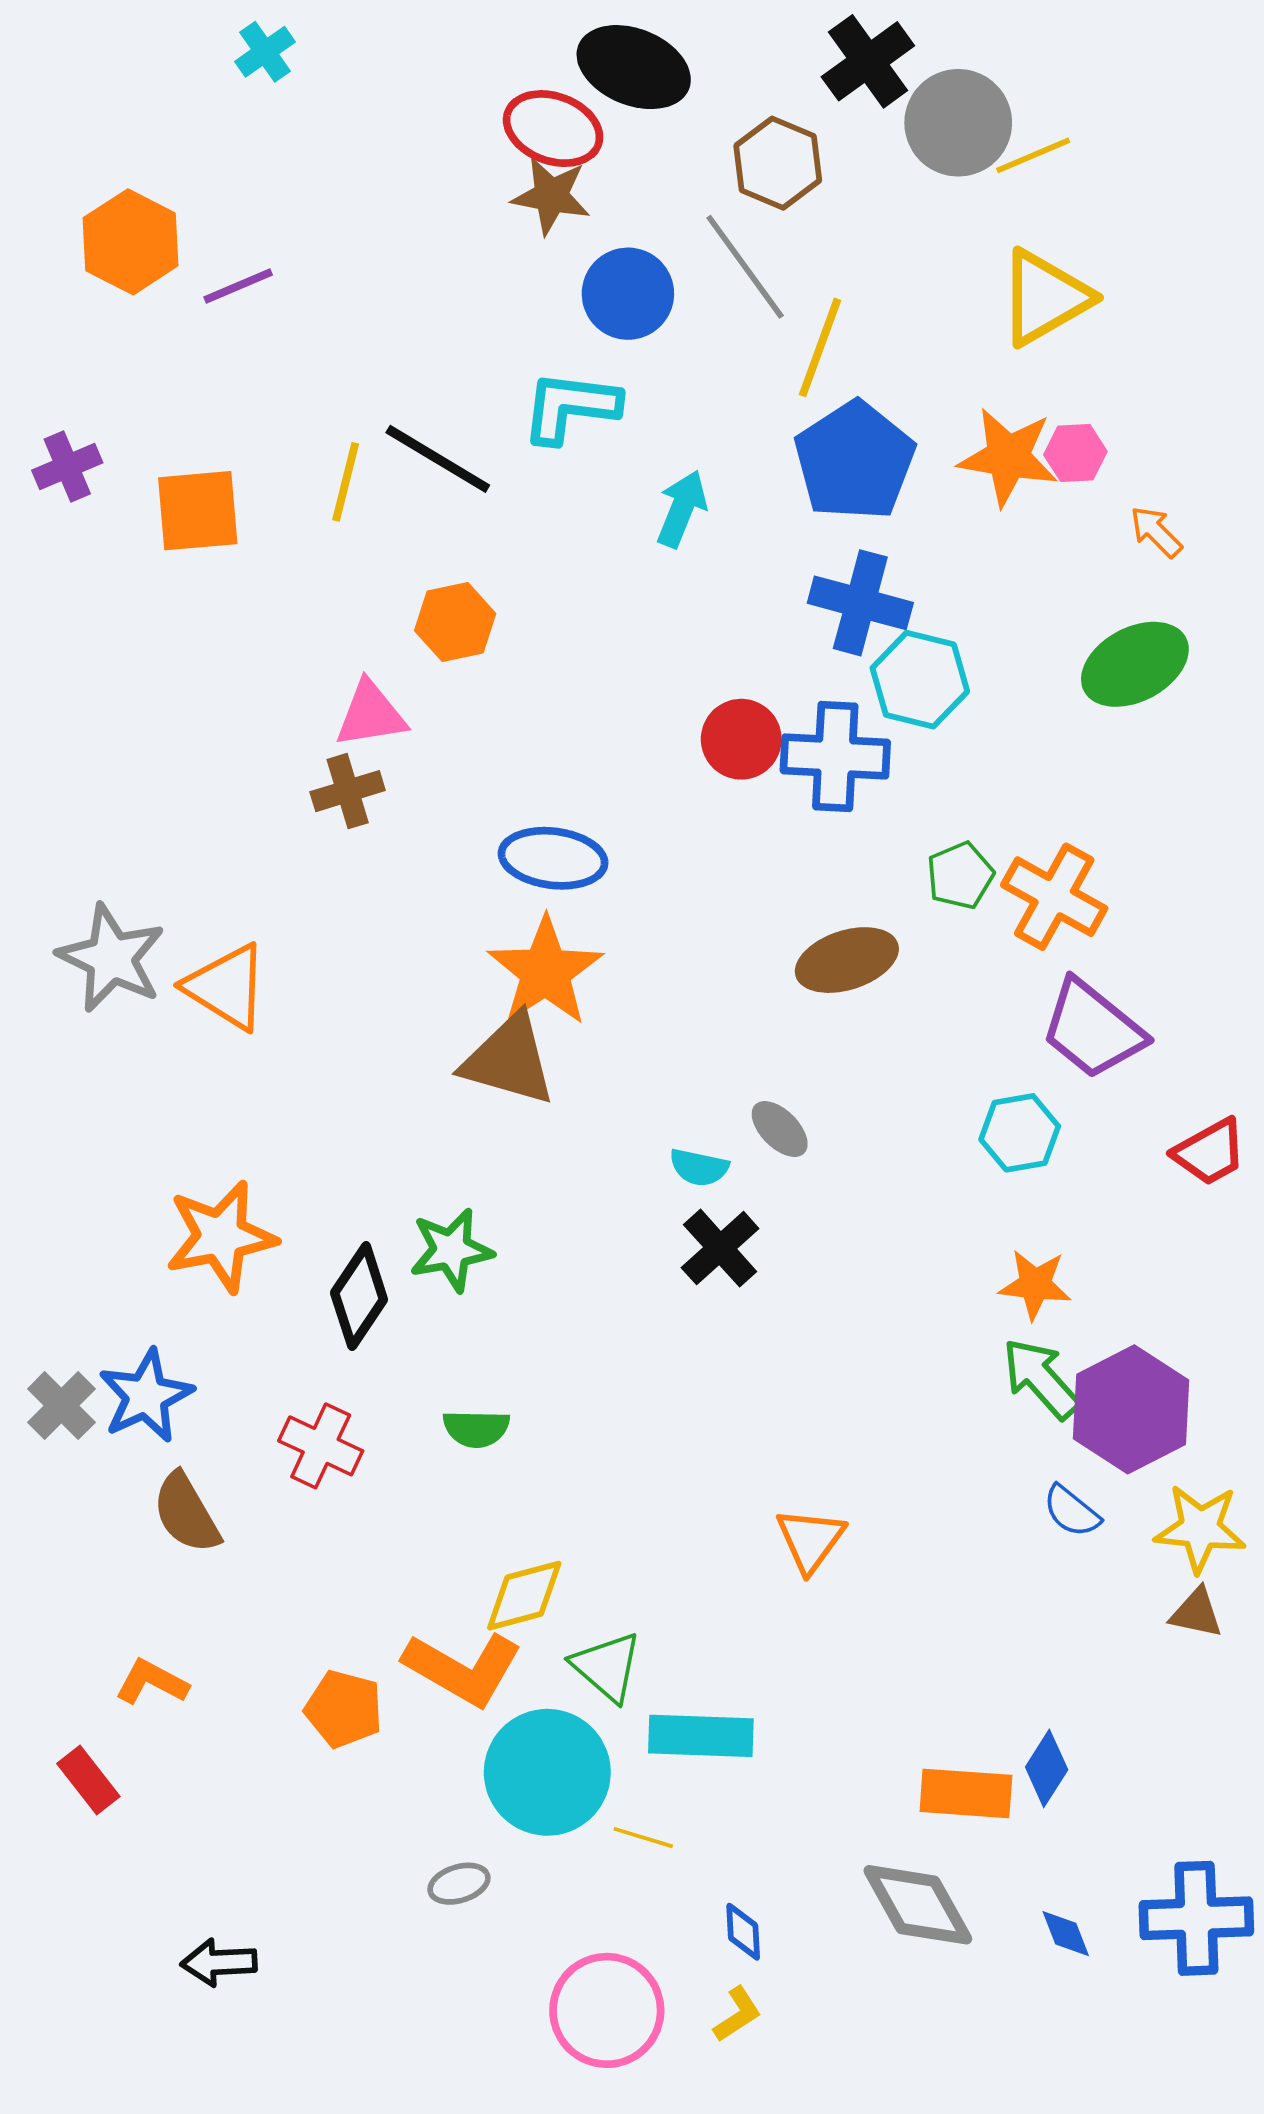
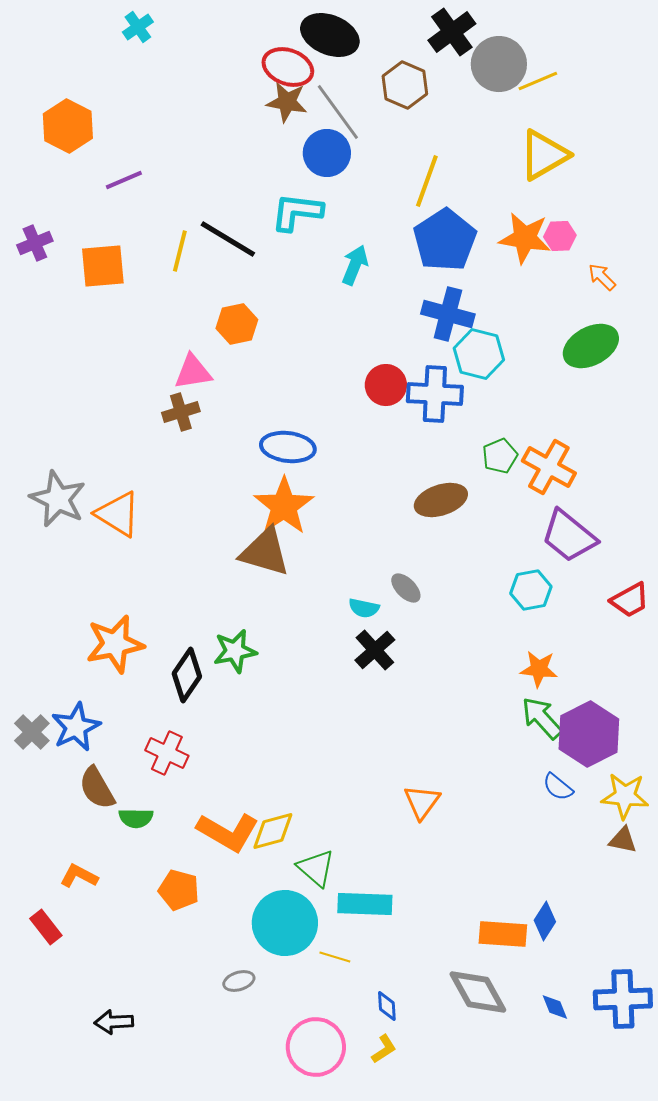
gray line: (745, 267) -> (338, 112), moved
purple line: (238, 286) -> (124, 180), moved
green semicircle: (476, 1429) -> (136, 818), moved
orange L-shape: (463, 1669) -> (228, 832), moved

